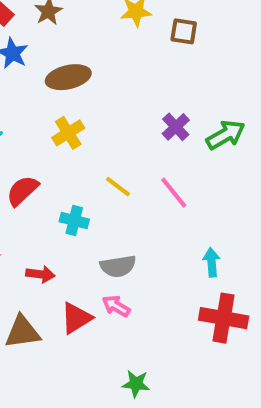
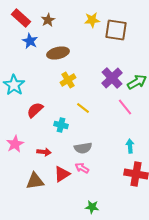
brown square: (184, 31) -> (116, 30), size x1.6
purple cross: (176, 127) -> (112, 78), size x1.5
yellow cross: (68, 133) -> (68, 80), moved
pink line: (174, 193) -> (125, 107), moved

